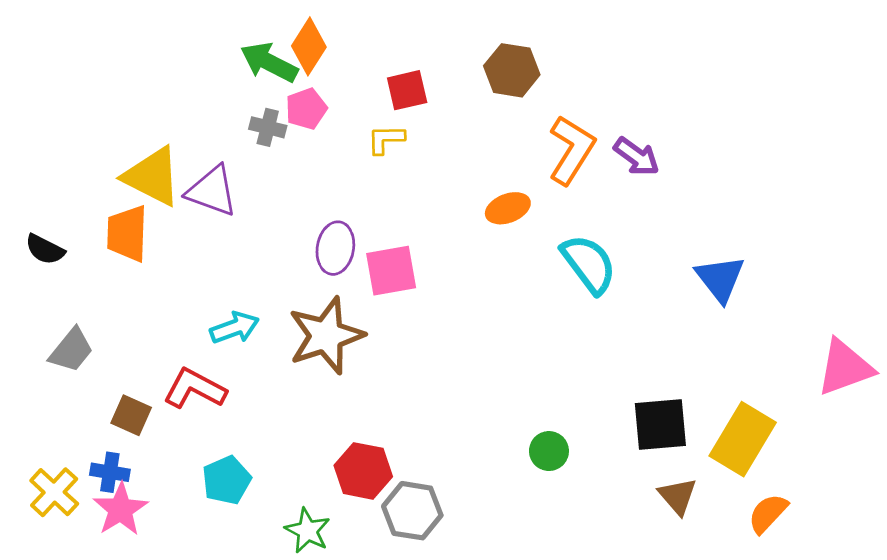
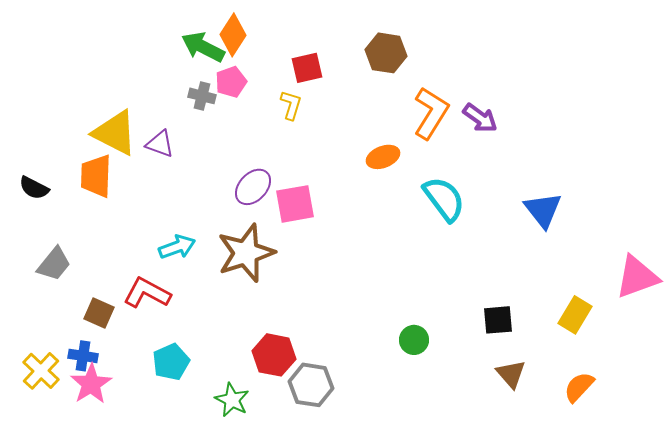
yellow L-shape: (386, 139) -> (291, 105), turned 108
purple triangle: (212, 191) -> (160, 144), size x0.7
purple ellipse: (335, 248) -> (253, 187), turned 33
black square: (660, 425) -> (498, 320), size x0.7
yellow rectangle: (743, 439) -> (575, 315), moved, size x0.7

